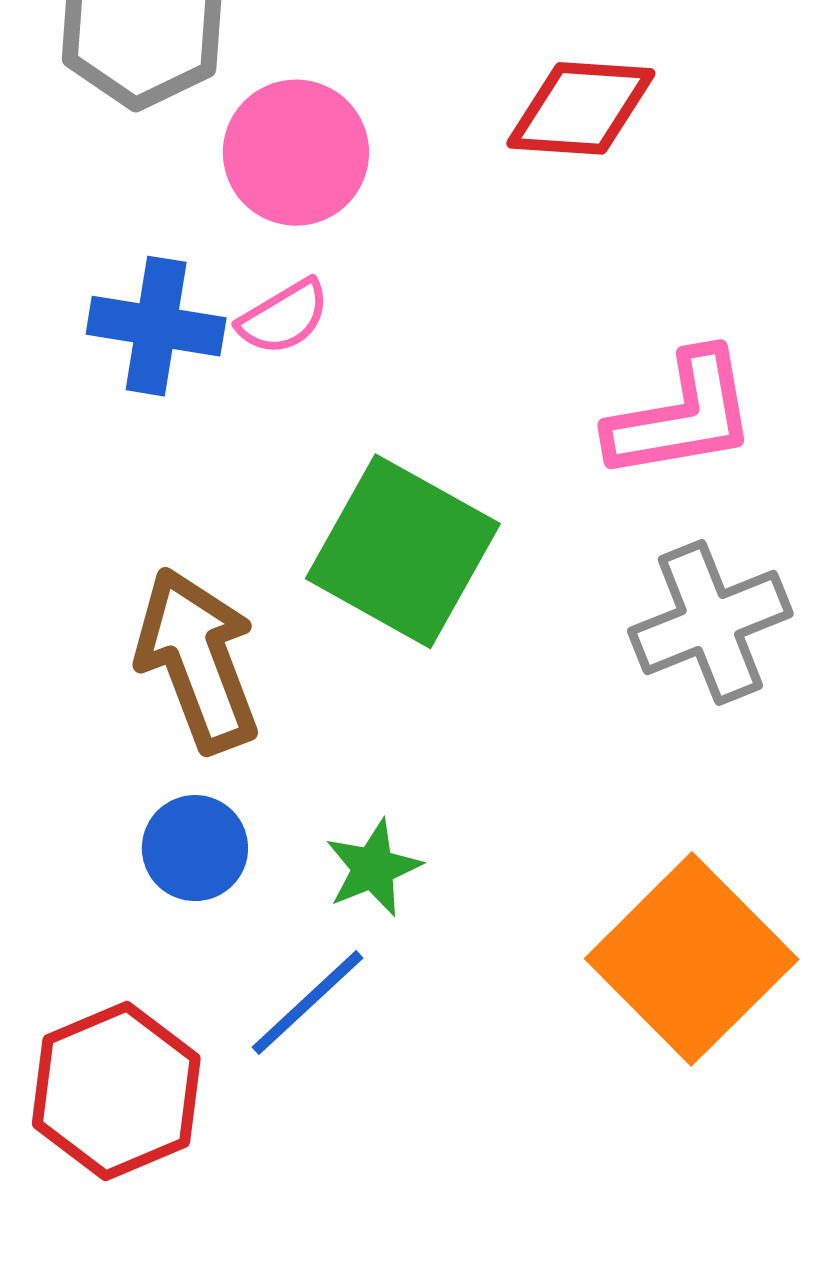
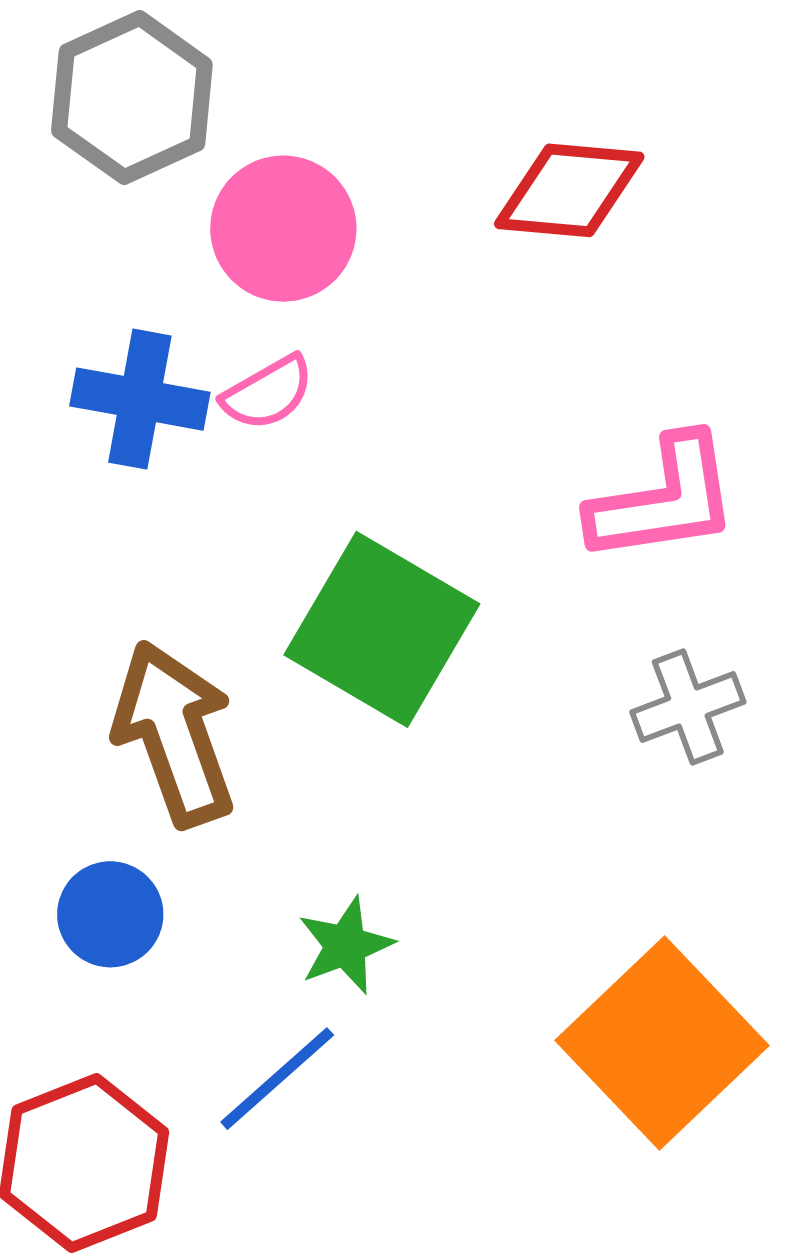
gray cross: (710, 622) -> (688, 707), size x0.7
blue circle: (195, 848) -> (110, 914), moved

